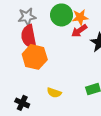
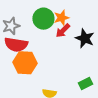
red semicircle: (29, 37) -> (16, 45), turned -60

